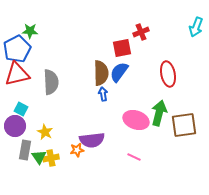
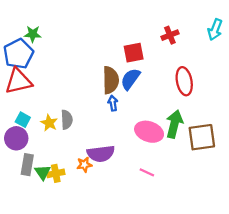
red cross: (141, 32) -> (170, 35), moved
gray semicircle: (51, 82) -> (67, 120), moved, size x0.7
yellow star: (45, 132) -> (49, 123), moved

